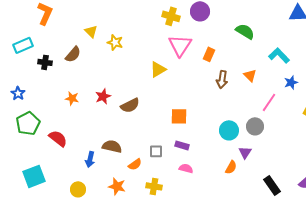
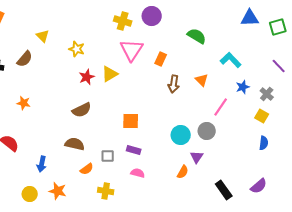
yellow star: (115, 42) -> (77, 49), moved
red star: (103, 96) -> (87, 77), moved
brown semicircle: (112, 146) -> (75, 144), moved
orange star: (117, 186) -> (58, 191), moved

